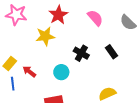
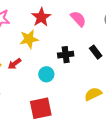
black cross: (81, 53) -> (66, 55), turned -35
red arrow: (29, 71) -> (15, 64), moved, turned -72

